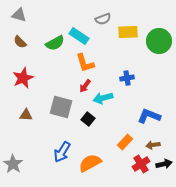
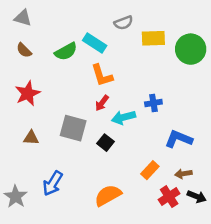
blue cross: (127, 78) -> (153, 103), moved
blue arrow: (62, 152) -> (53, 183), moved
black arrow: (164, 164) -> (197, 197), turned 35

